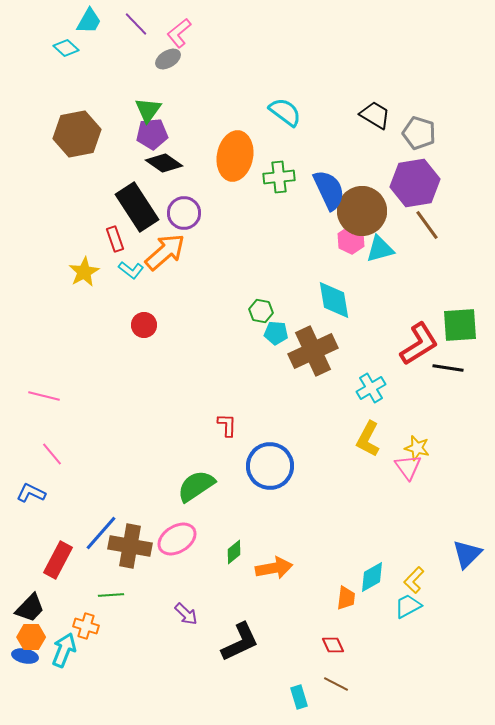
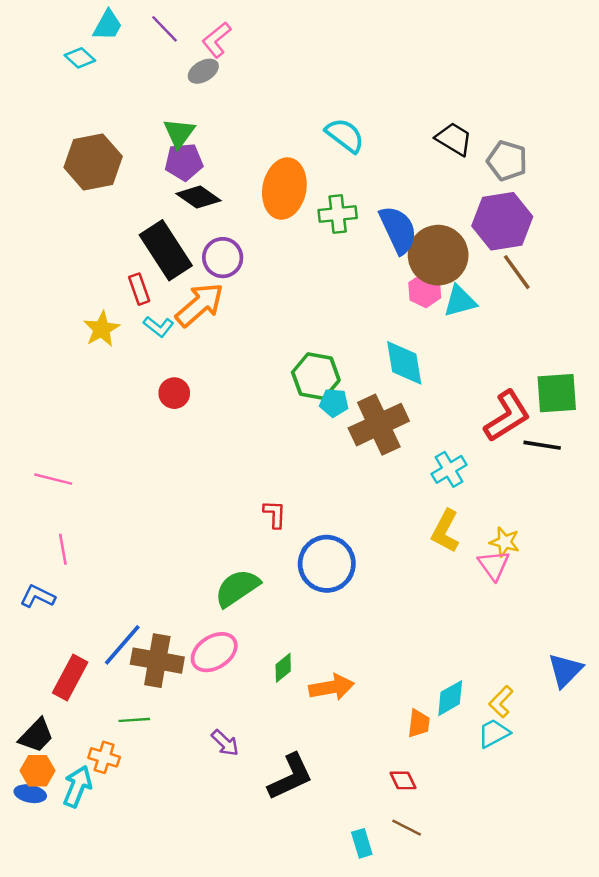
green hexagon: (261, 311) -> (316, 376), size x1.6
pink line: (52, 454) -> (63, 549), turned 30

